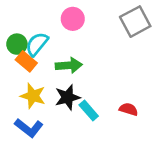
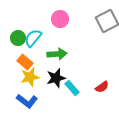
orange rectangle: (26, 61) -> (25, 62), moved
yellow star: (33, 96) -> (30, 77), turned -30
red semicircle: (129, 109) -> (102, 87), turned 128

